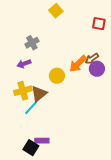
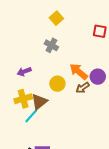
gray cross: (32, 43) -> (51, 45), moved, turned -32
brown arrow: (92, 59) -> (83, 88), moved
orange arrow: (78, 64) -> (79, 72), turned 84

